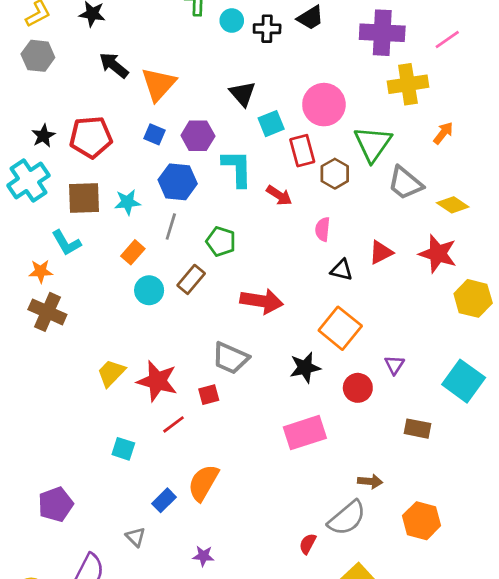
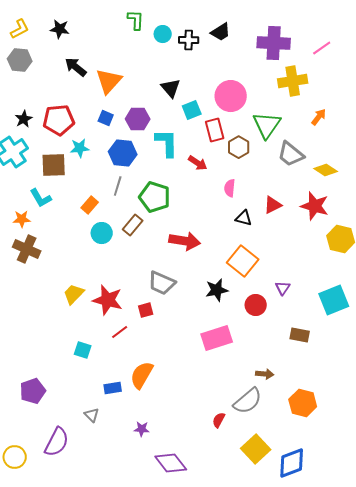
cyan star: (127, 202) -> (80, 148), moved
green pentagon: (221, 241) -> (155, 197), size x1.4
cyan square: (464, 381) -> (334, 300), turned 32
blue rectangle: (164, 500) -> (113, 388), turned 36

